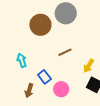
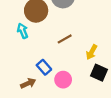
cyan arrow: (22, 60) -> (23, 31), moved
brown arrow: (29, 91) -> (28, 83), turned -128

